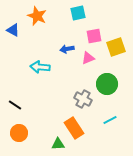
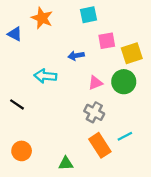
pink triangle: (88, 58) -> (95, 83), moved
green circle: (107, 84) -> (124, 82), moved
black line: (15, 105) -> (17, 104), moved
orange rectangle: (74, 128) -> (100, 145), moved

